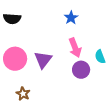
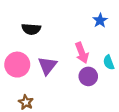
blue star: (71, 18) -> (100, 20), moved
black semicircle: (12, 19) -> (31, 29), moved

